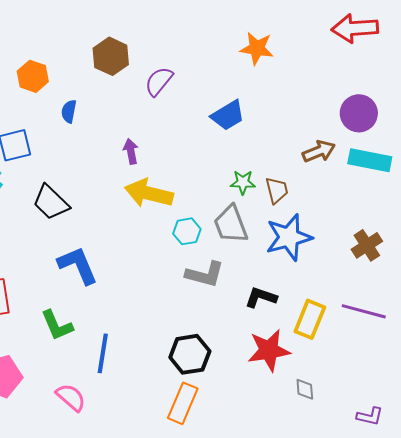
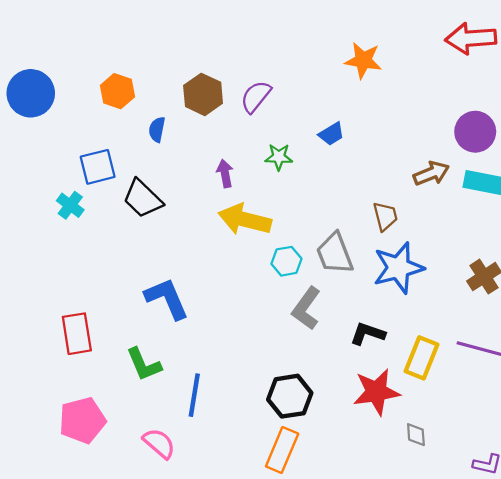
brown hexagon: (111, 56) -> (203, 94), moved
blue trapezoid: (228, 115) -> (331, 134), size x0.7
green star: (243, 182) -> (279, 157), moved
black trapezoid: (51, 202) -> (143, 199), moved
gray L-shape: (205, 274) -> (306, 308), turned 111

